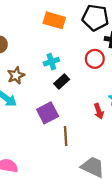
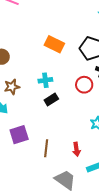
red arrow: (99, 111) -> (76, 149), moved
purple square: (48, 113) -> (19, 135), moved

